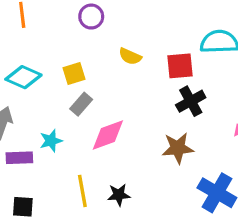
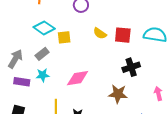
red square: (180, 66) -> (123, 35), moved
cyan diamond: (23, 77) -> (44, 28), moved
gray rectangle: (81, 104) -> (42, 54), moved

